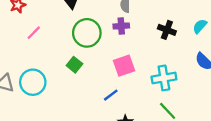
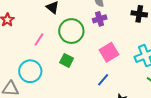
pink line: (34, 33) -> (39, 39), moved
cyan circle: (33, 82) -> (30, 71), moved

